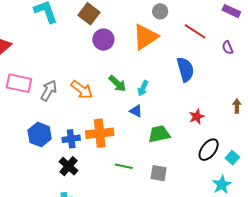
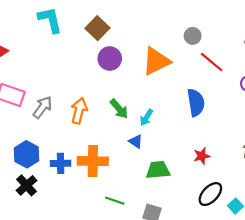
gray circle: (160, 11) -> (193, 36), moved
orange arrow: (82, 90) -> (79, 111), turned -120
black cross: (69, 166) -> (27, 185), moved

